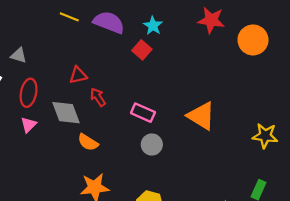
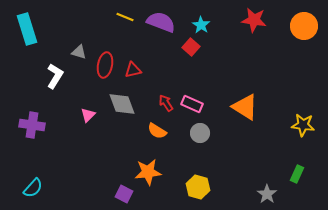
orange circle: (253, 40) -> (304, 26), moved
red ellipse: (29, 93) -> (105, 65), moved
red arrow: (98, 97) -> (166, 103), moved
orange semicircle: (88, 142) -> (157, 131), moved

